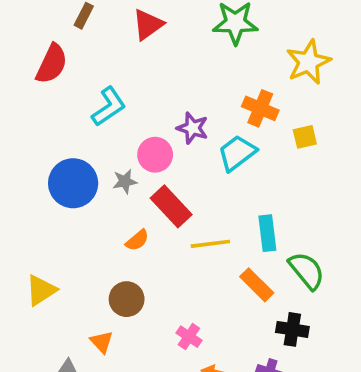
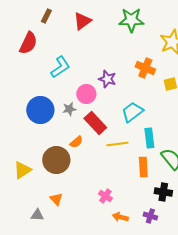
cyan trapezoid: (237, 153) -> (132, 112), moved
orange rectangle: (257, 285) -> (143, 167), turned 42
brown circle: (127, 299) -> (56, 160), moved, size x1.4

